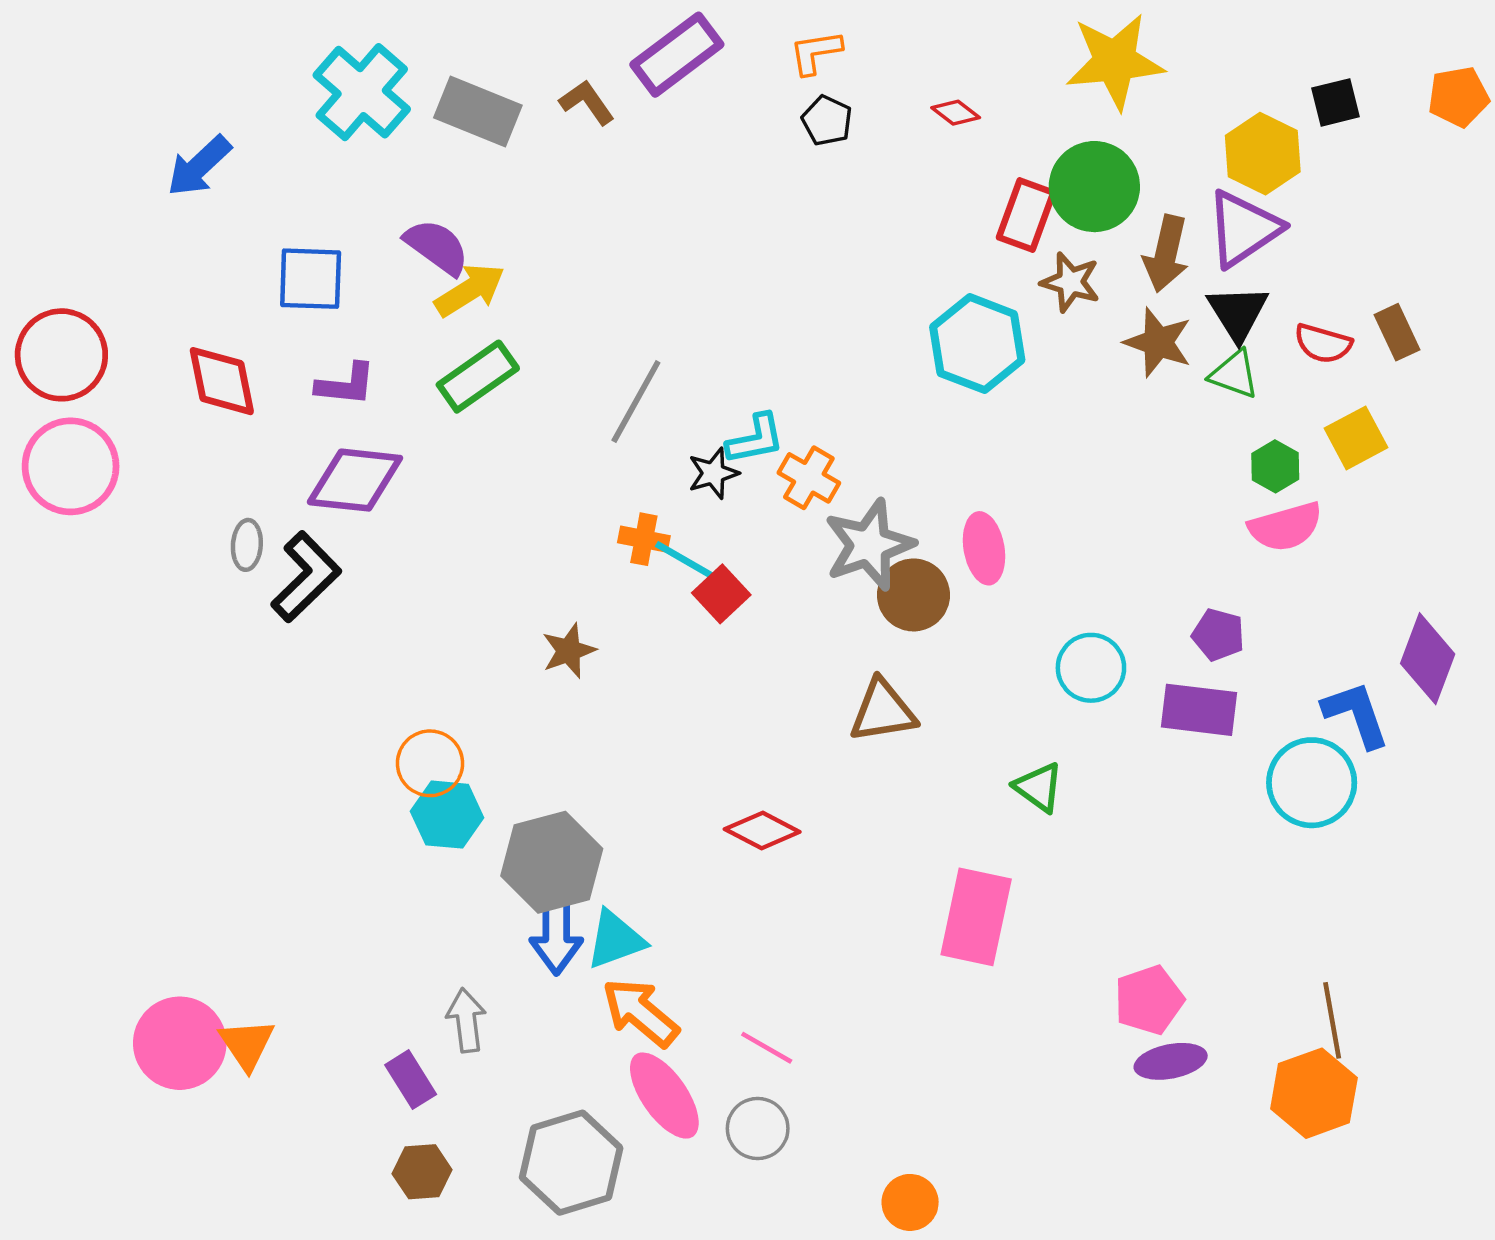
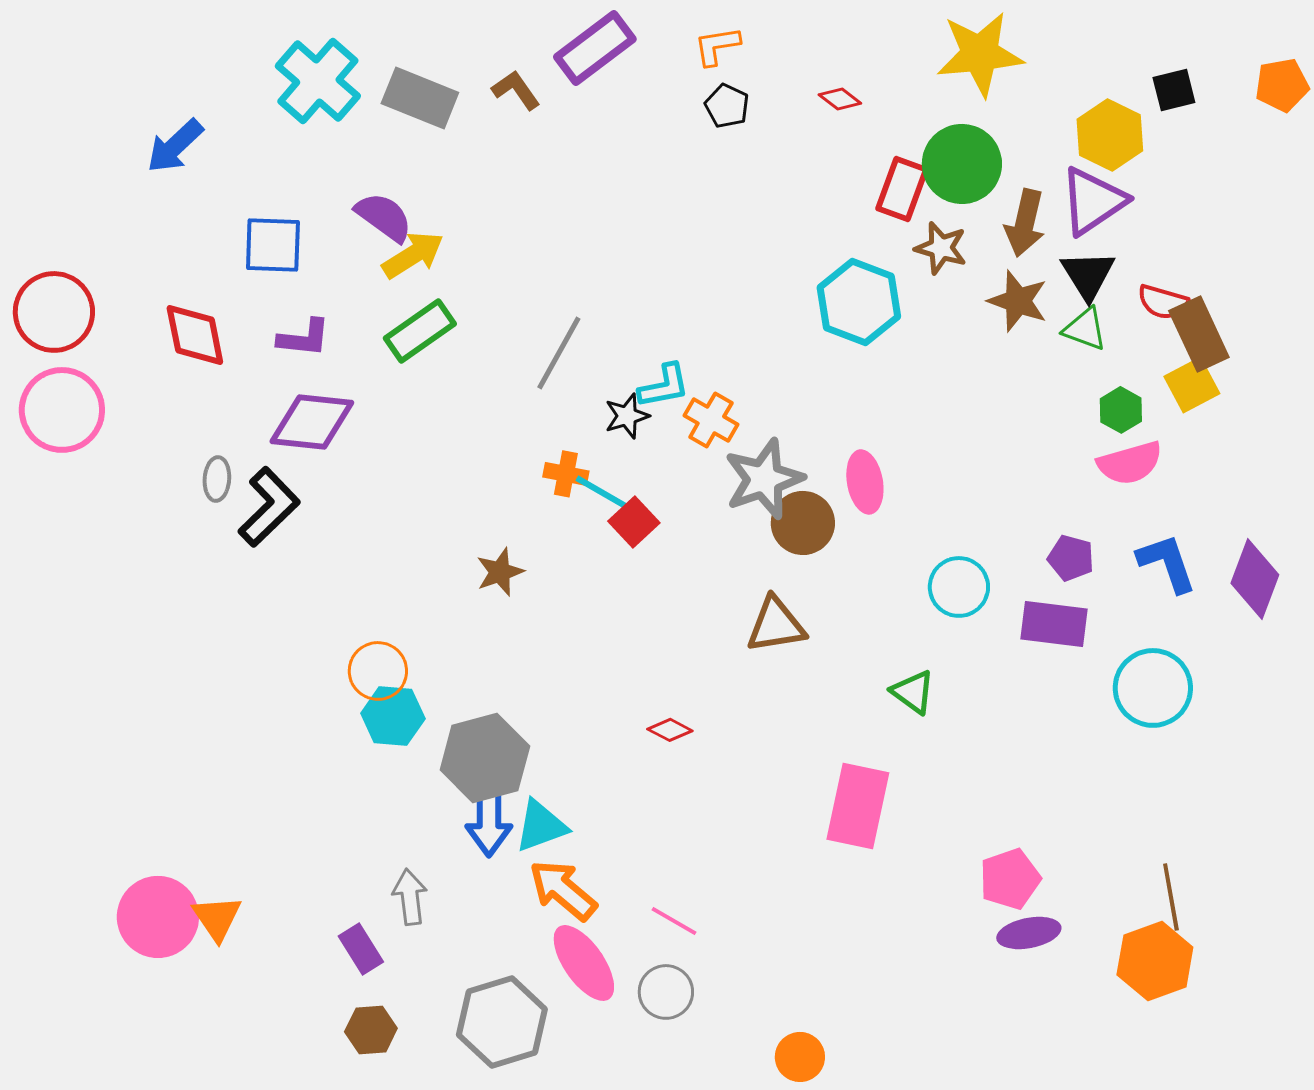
brown rectangle: (1397, 332) -> (1199, 334), moved, size x1.5
blue L-shape: (1356, 714) -> (1167, 563), moved
red diamond: (762, 830) -> (670, 730), size x0.7

